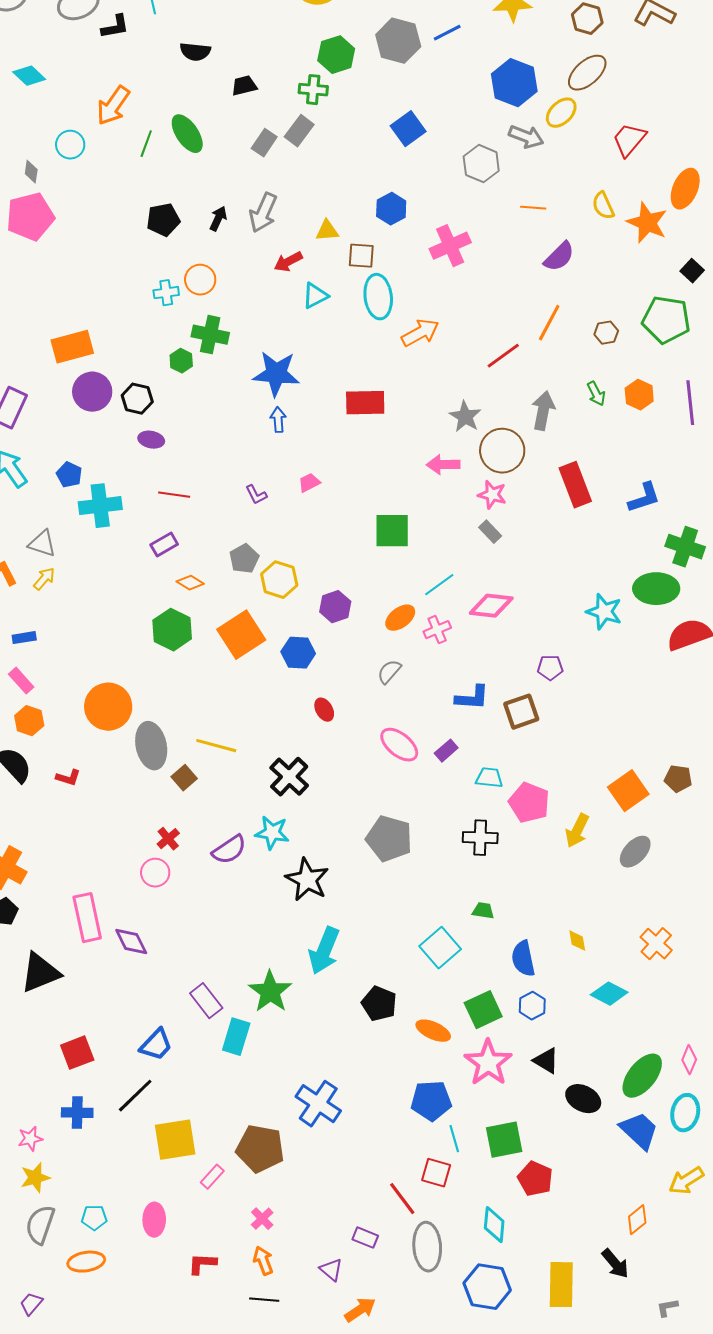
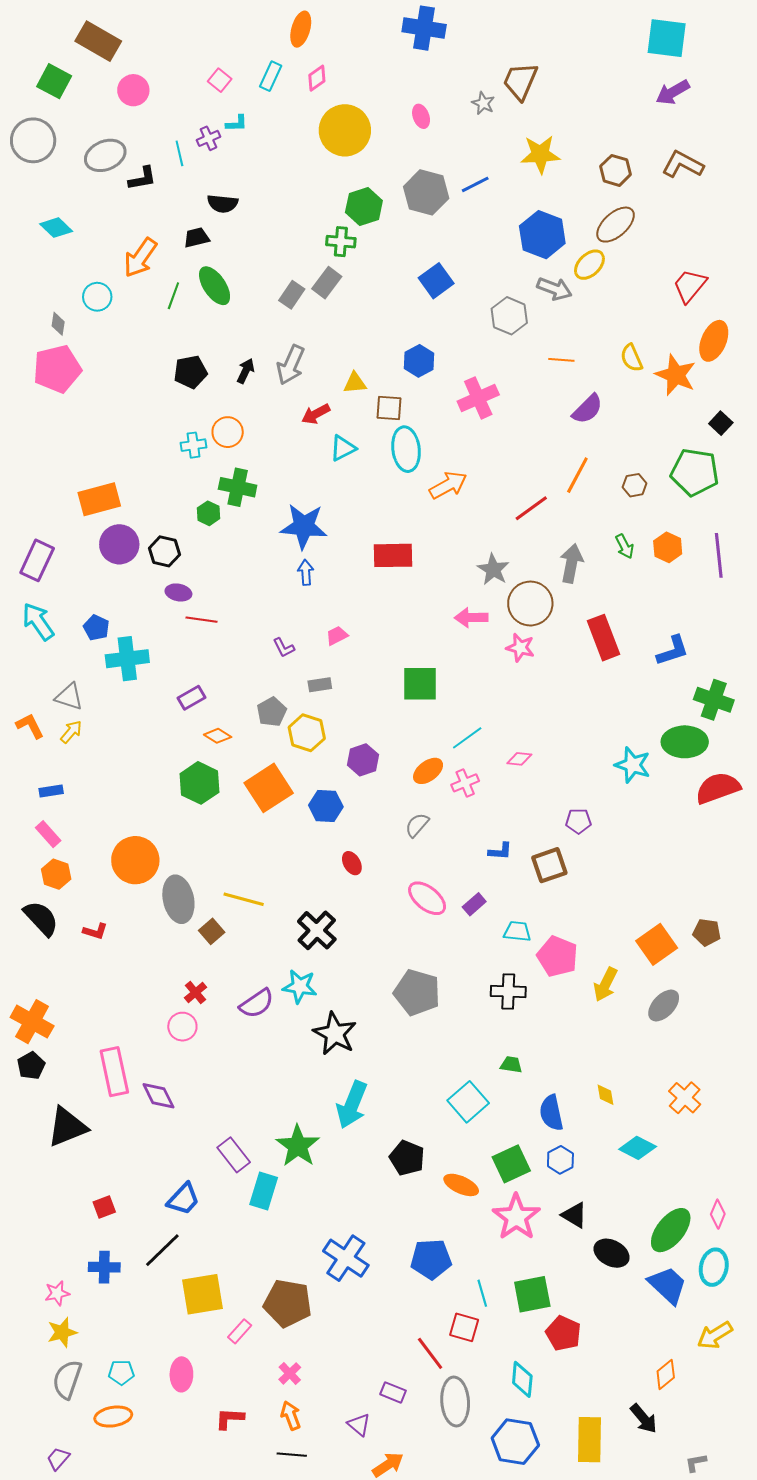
black trapezoid: (244, 86) -> (196, 238), moved
red trapezoid: (629, 140) -> (690, 286), moved
red line: (174, 495) -> (201, 620), moved
gray rectangle: (490, 532) -> (320, 685), moved, turned -55
pink diamond: (491, 606) -> (519, 759), size x0.6
blue L-shape: (472, 698) -> (500, 851), size x0.7
red square: (77, 1053) -> (104, 1207), size x0.7
blue pentagon: (431, 1101) -> (431, 1259), moved

